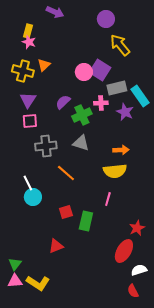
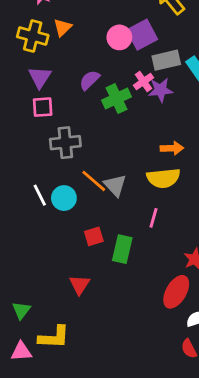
purple square: (100, 70) -> (142, 35), turned 30
pink cross: (101, 103) -> (144, 81), turned -32
purple star: (125, 112) -> (161, 90), moved, turned -30
gray triangle: (81, 143) -> (115, 185), moved, turned 30
cyan circle: (33, 197) -> (64, 198), moved
red triangle: (56, 246) -> (80, 285), turned -35
pink triangle: (15, 281) -> (21, 351), moved
yellow L-shape: (38, 283) -> (54, 337), turned -30

